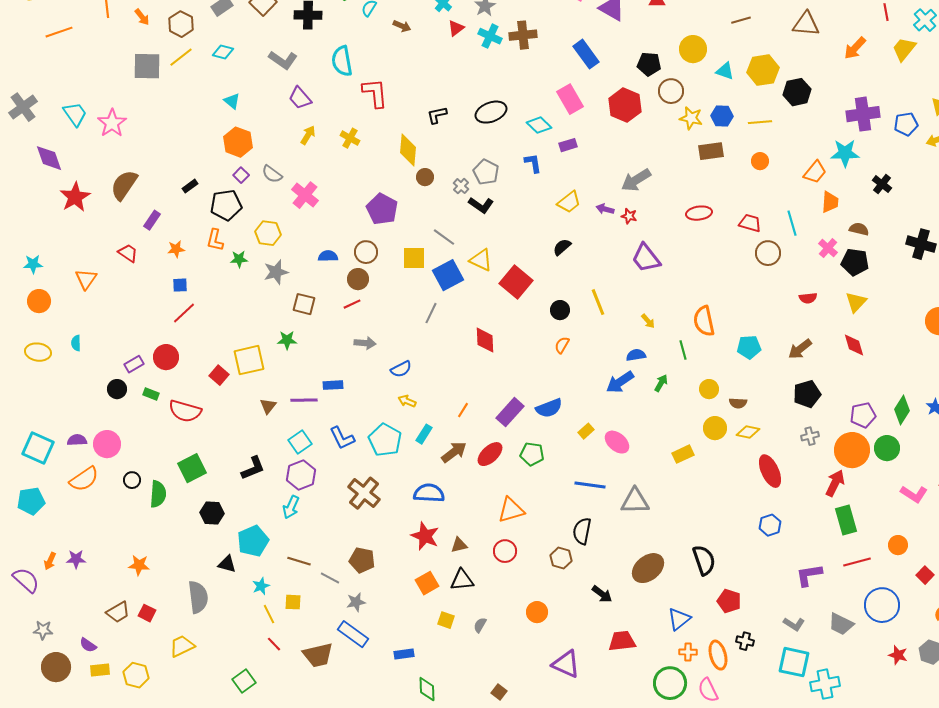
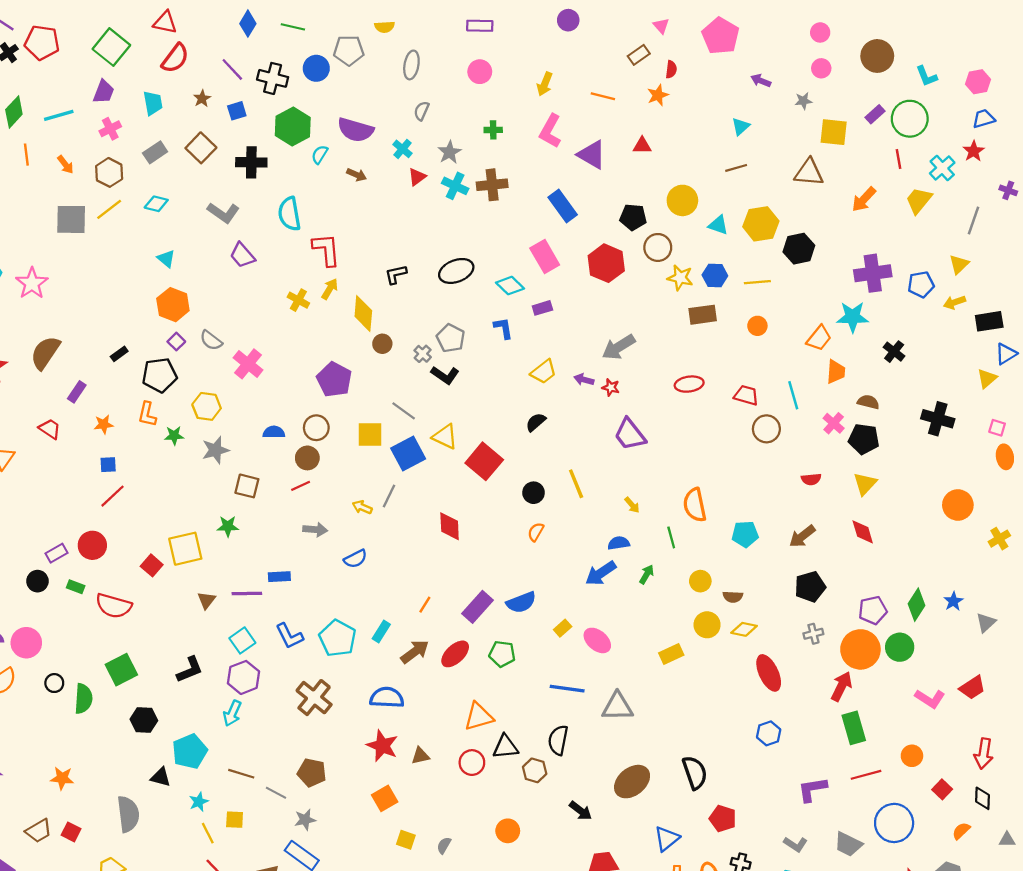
yellow arrow: (308, 135) -> (330, 289), moved
yellow arrow: (407, 401) -> (362, 507), moved
black triangle: (462, 580) -> (506, 747), moved

